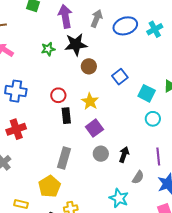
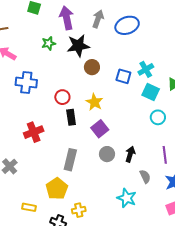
cyan cross: (155, 29) -> (146, 69), moved
green star: (48, 49) -> (49, 43), moved
blue square: (120, 77) -> (123, 76), turned -35
blue cross: (16, 91) -> (26, 82), moved
red cross: (16, 129) -> (34, 132), moved
gray semicircle: (138, 177) -> (145, 176), turned -56

